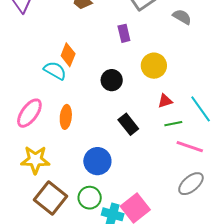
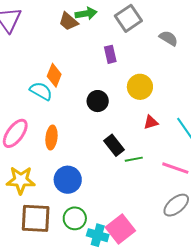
green line: (173, 124) -> (134, 159), moved
blue circle: (97, 161) -> (68, 180), moved
brown square: (51, 198) -> (36, 218), turned -36

